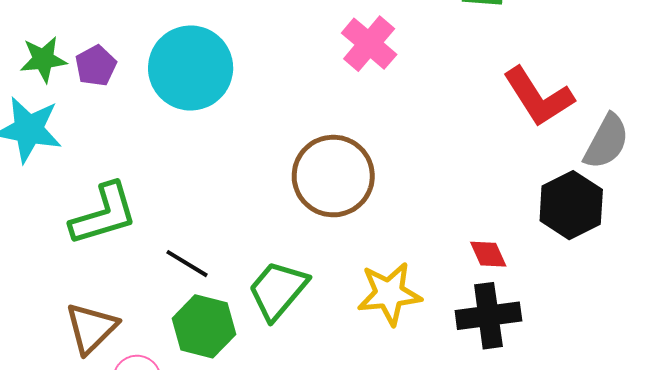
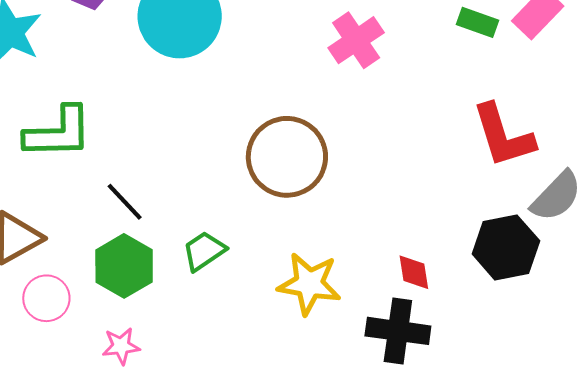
green trapezoid: (278, 290) -> (204, 251), size x0.7

